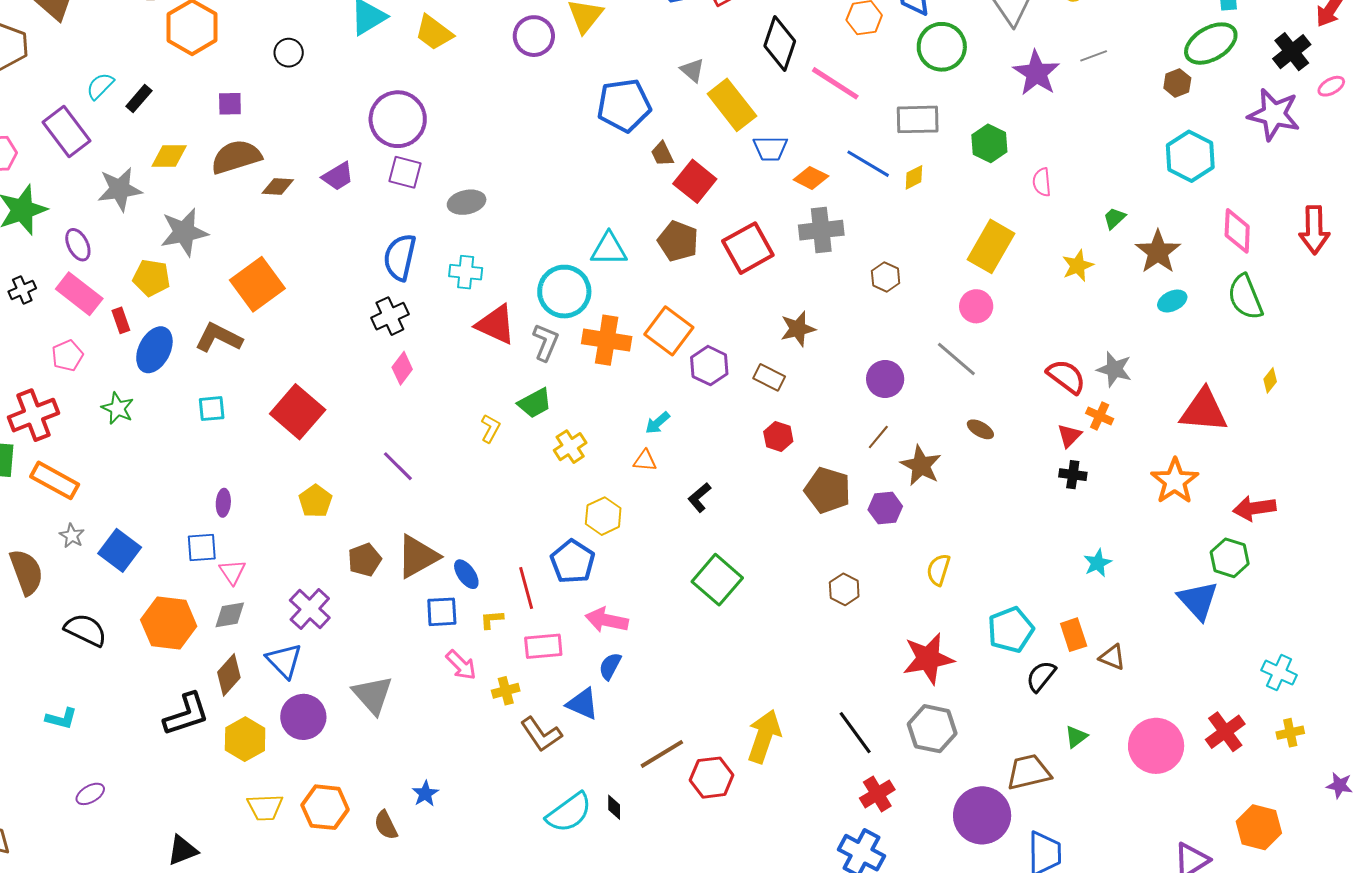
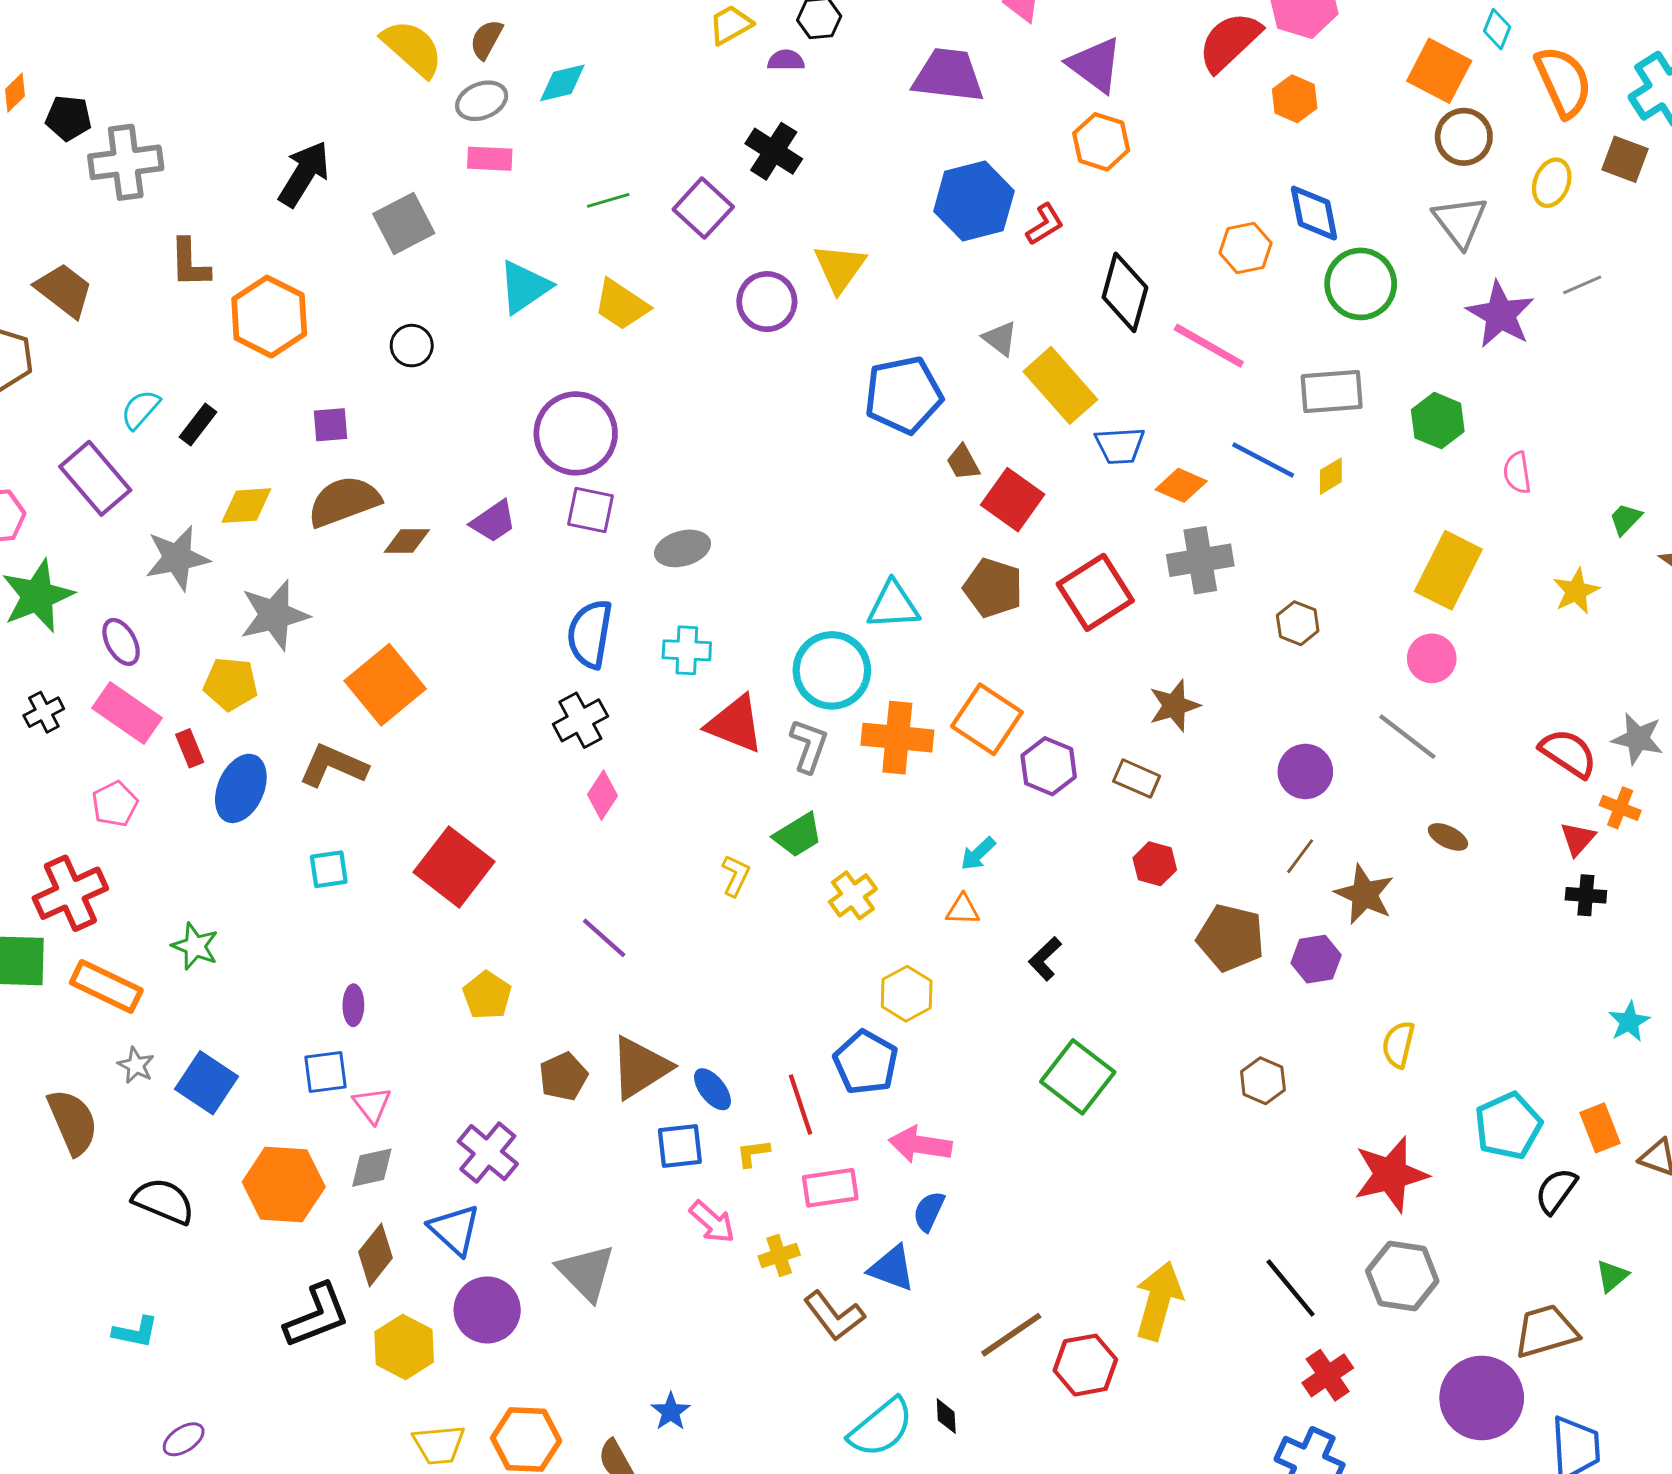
green star: (118, 408) -> (195, 946), moved

